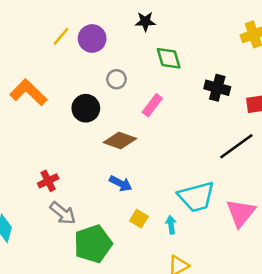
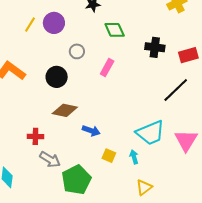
brown diamond: (120, 141) -> (65, 110), moved
red cross: (48, 181) -> (35, 136), turned 35

